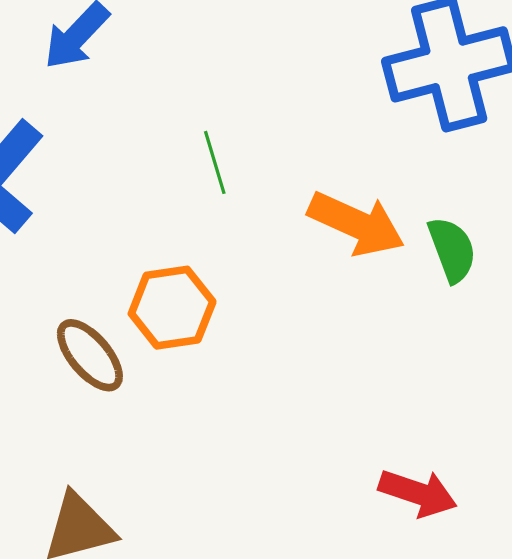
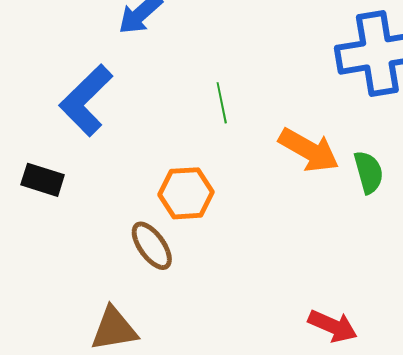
brown ellipse: (90, 355) -> (152, 246), moved

